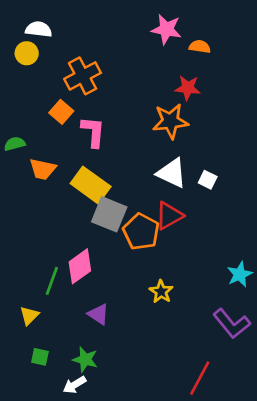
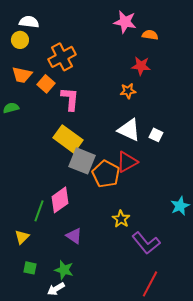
orange star: (170, 121) -> (128, 91), size x0.6
orange trapezoid: (43, 169) -> (22, 75), moved
purple L-shape: (232, 324) -> (146, 243), moved

